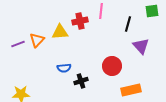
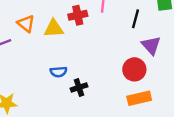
orange triangle: (37, 40) -> (26, 24), moved, turned -35
red circle: (112, 66) -> (134, 69), moved

